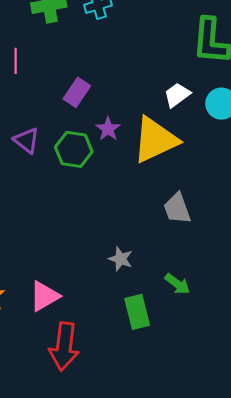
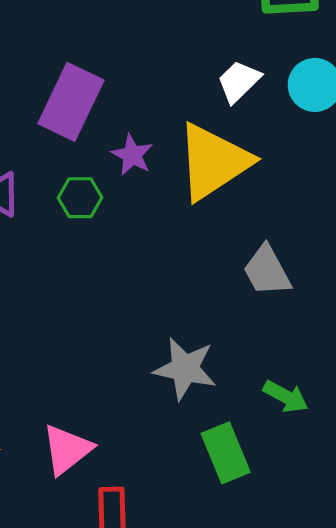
purple rectangle: (77, 92) -> (71, 102), size x1.5
green hexagon: (74, 149) -> (80, 198), size x0.7
gray star: (121, 259) -> (185, 369), size x1.5

